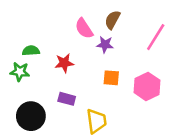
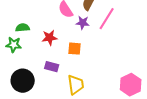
pink line: (156, 37) -> (107, 19), moved
orange square: (111, 78) -> (75, 49), moved
pink hexagon: (147, 86) -> (131, 85), moved

